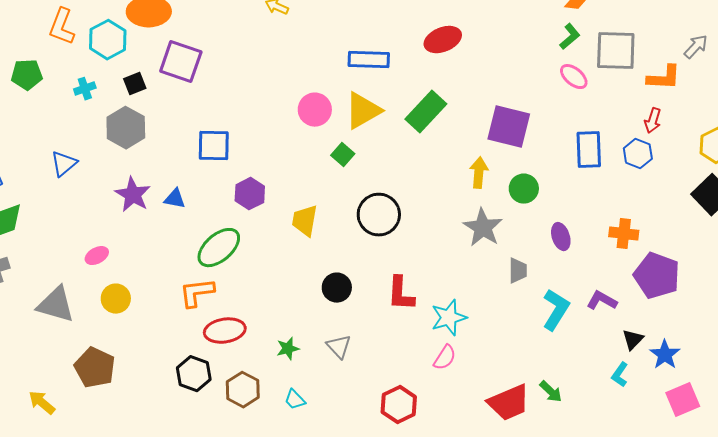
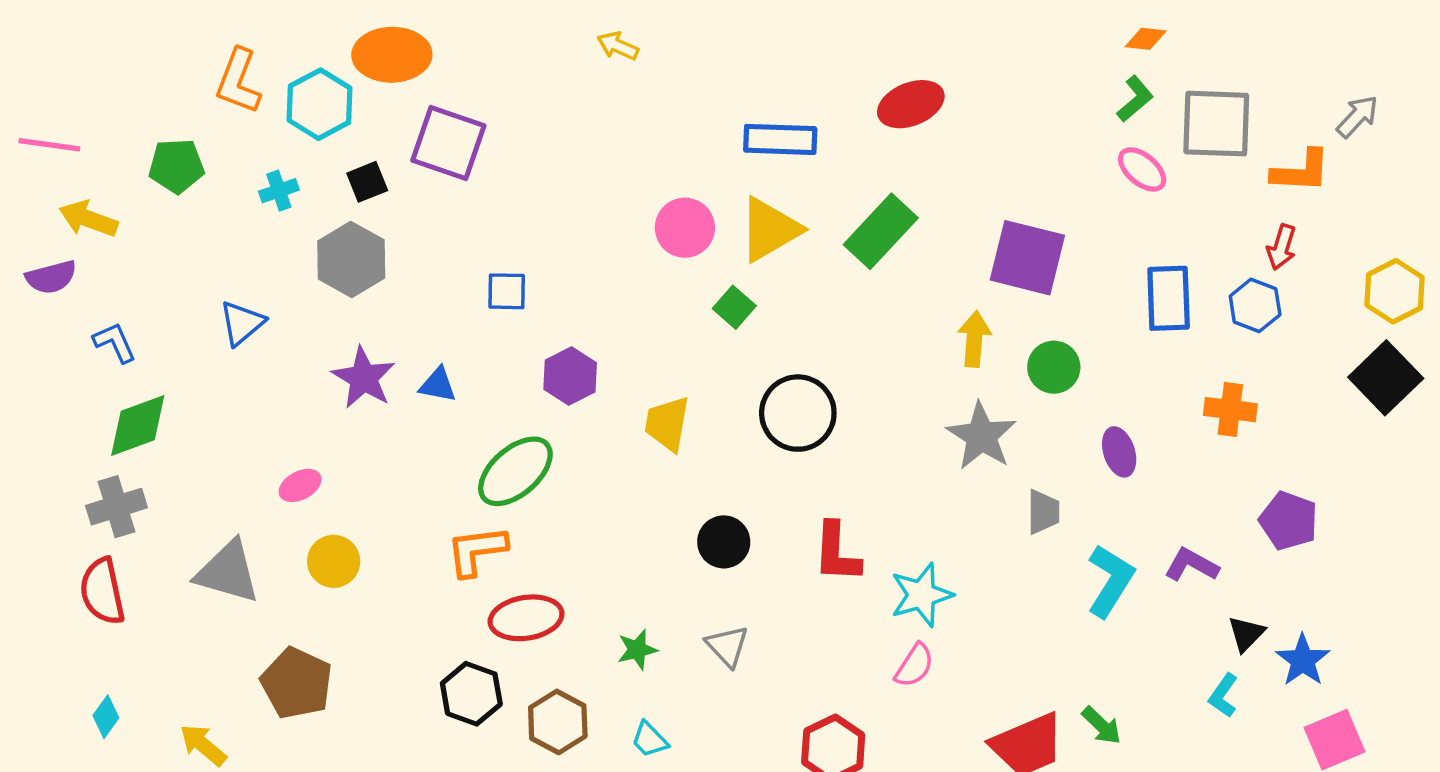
blue square: (214, 146) -> (507, 291), size x0.7
orange cross: (624, 234) -> (1230, 410), moved
purple pentagon: (657, 276) -> (1289, 521), size x0.7

